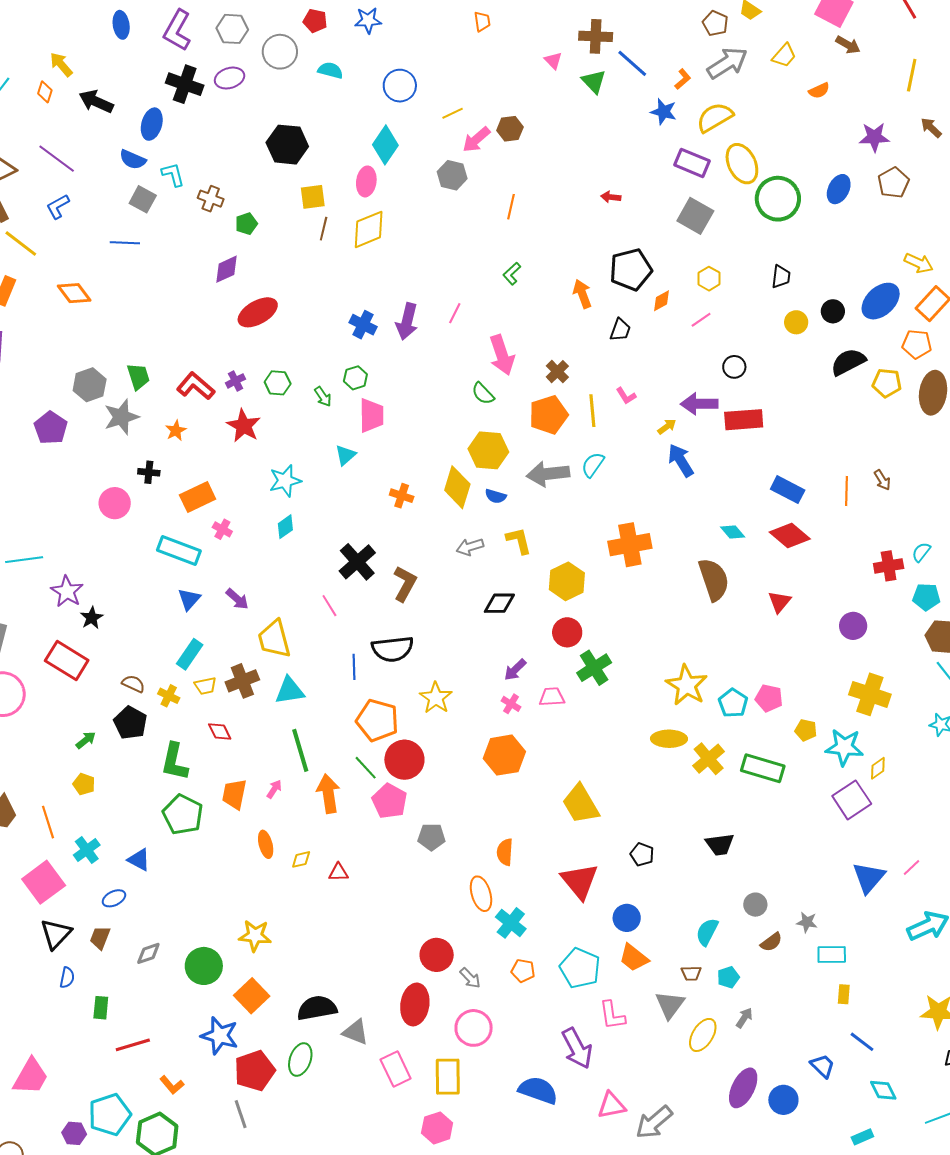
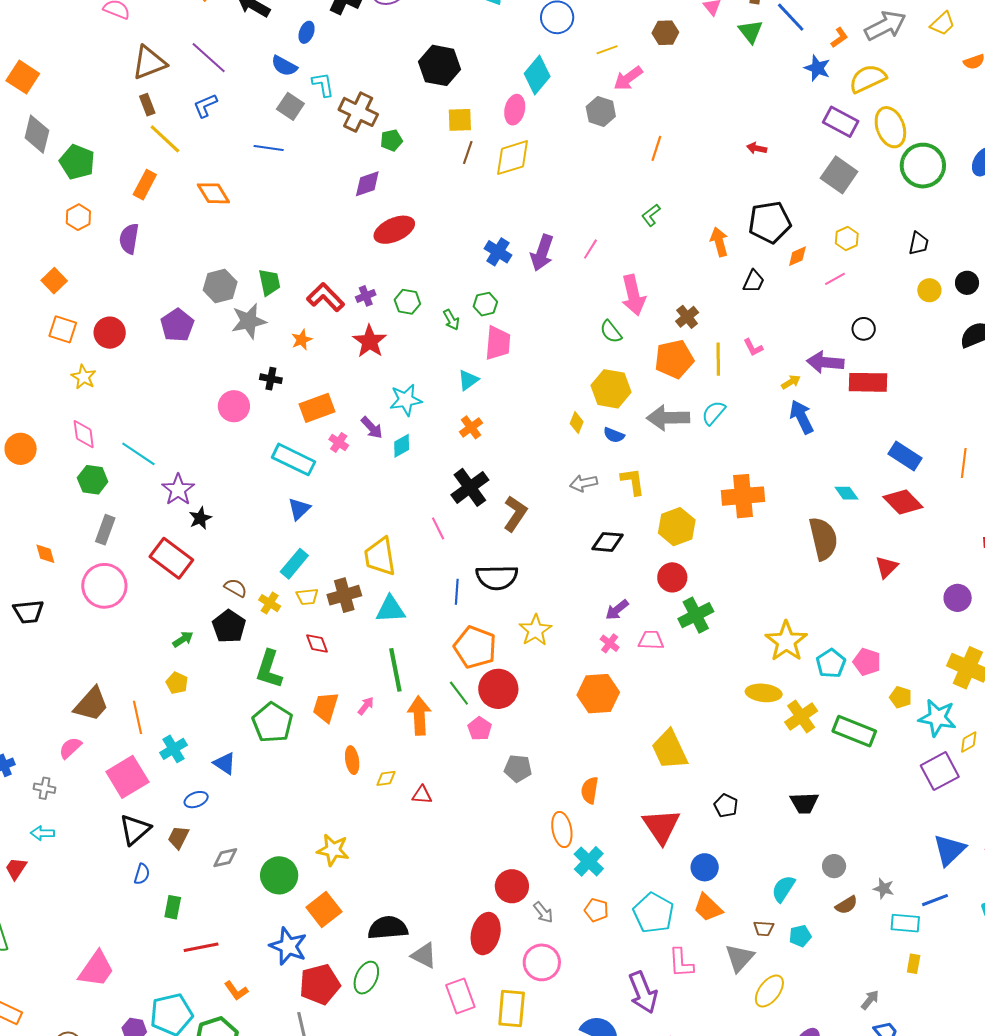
blue ellipse: (152, 124) -> (307, 32), size x0.7
brown hexagon: (510, 129) -> (665, 33), moved
brown cross: (211, 199) -> (358, 112), size x1.5
yellow diamond: (457, 487) -> (577, 423), size x0.5
orange cross: (402, 496) -> (471, 427), moved, turned 30
cyan line: (24, 560) -> (138, 454), turned 36
purple arrow: (237, 599) -> (372, 428), moved
pink pentagon: (390, 801) -> (480, 729), size x0.7
gray arrow: (744, 1018) -> (870, 1000), moved
blue line: (862, 1042) -> (935, 900), moved, turned -64

